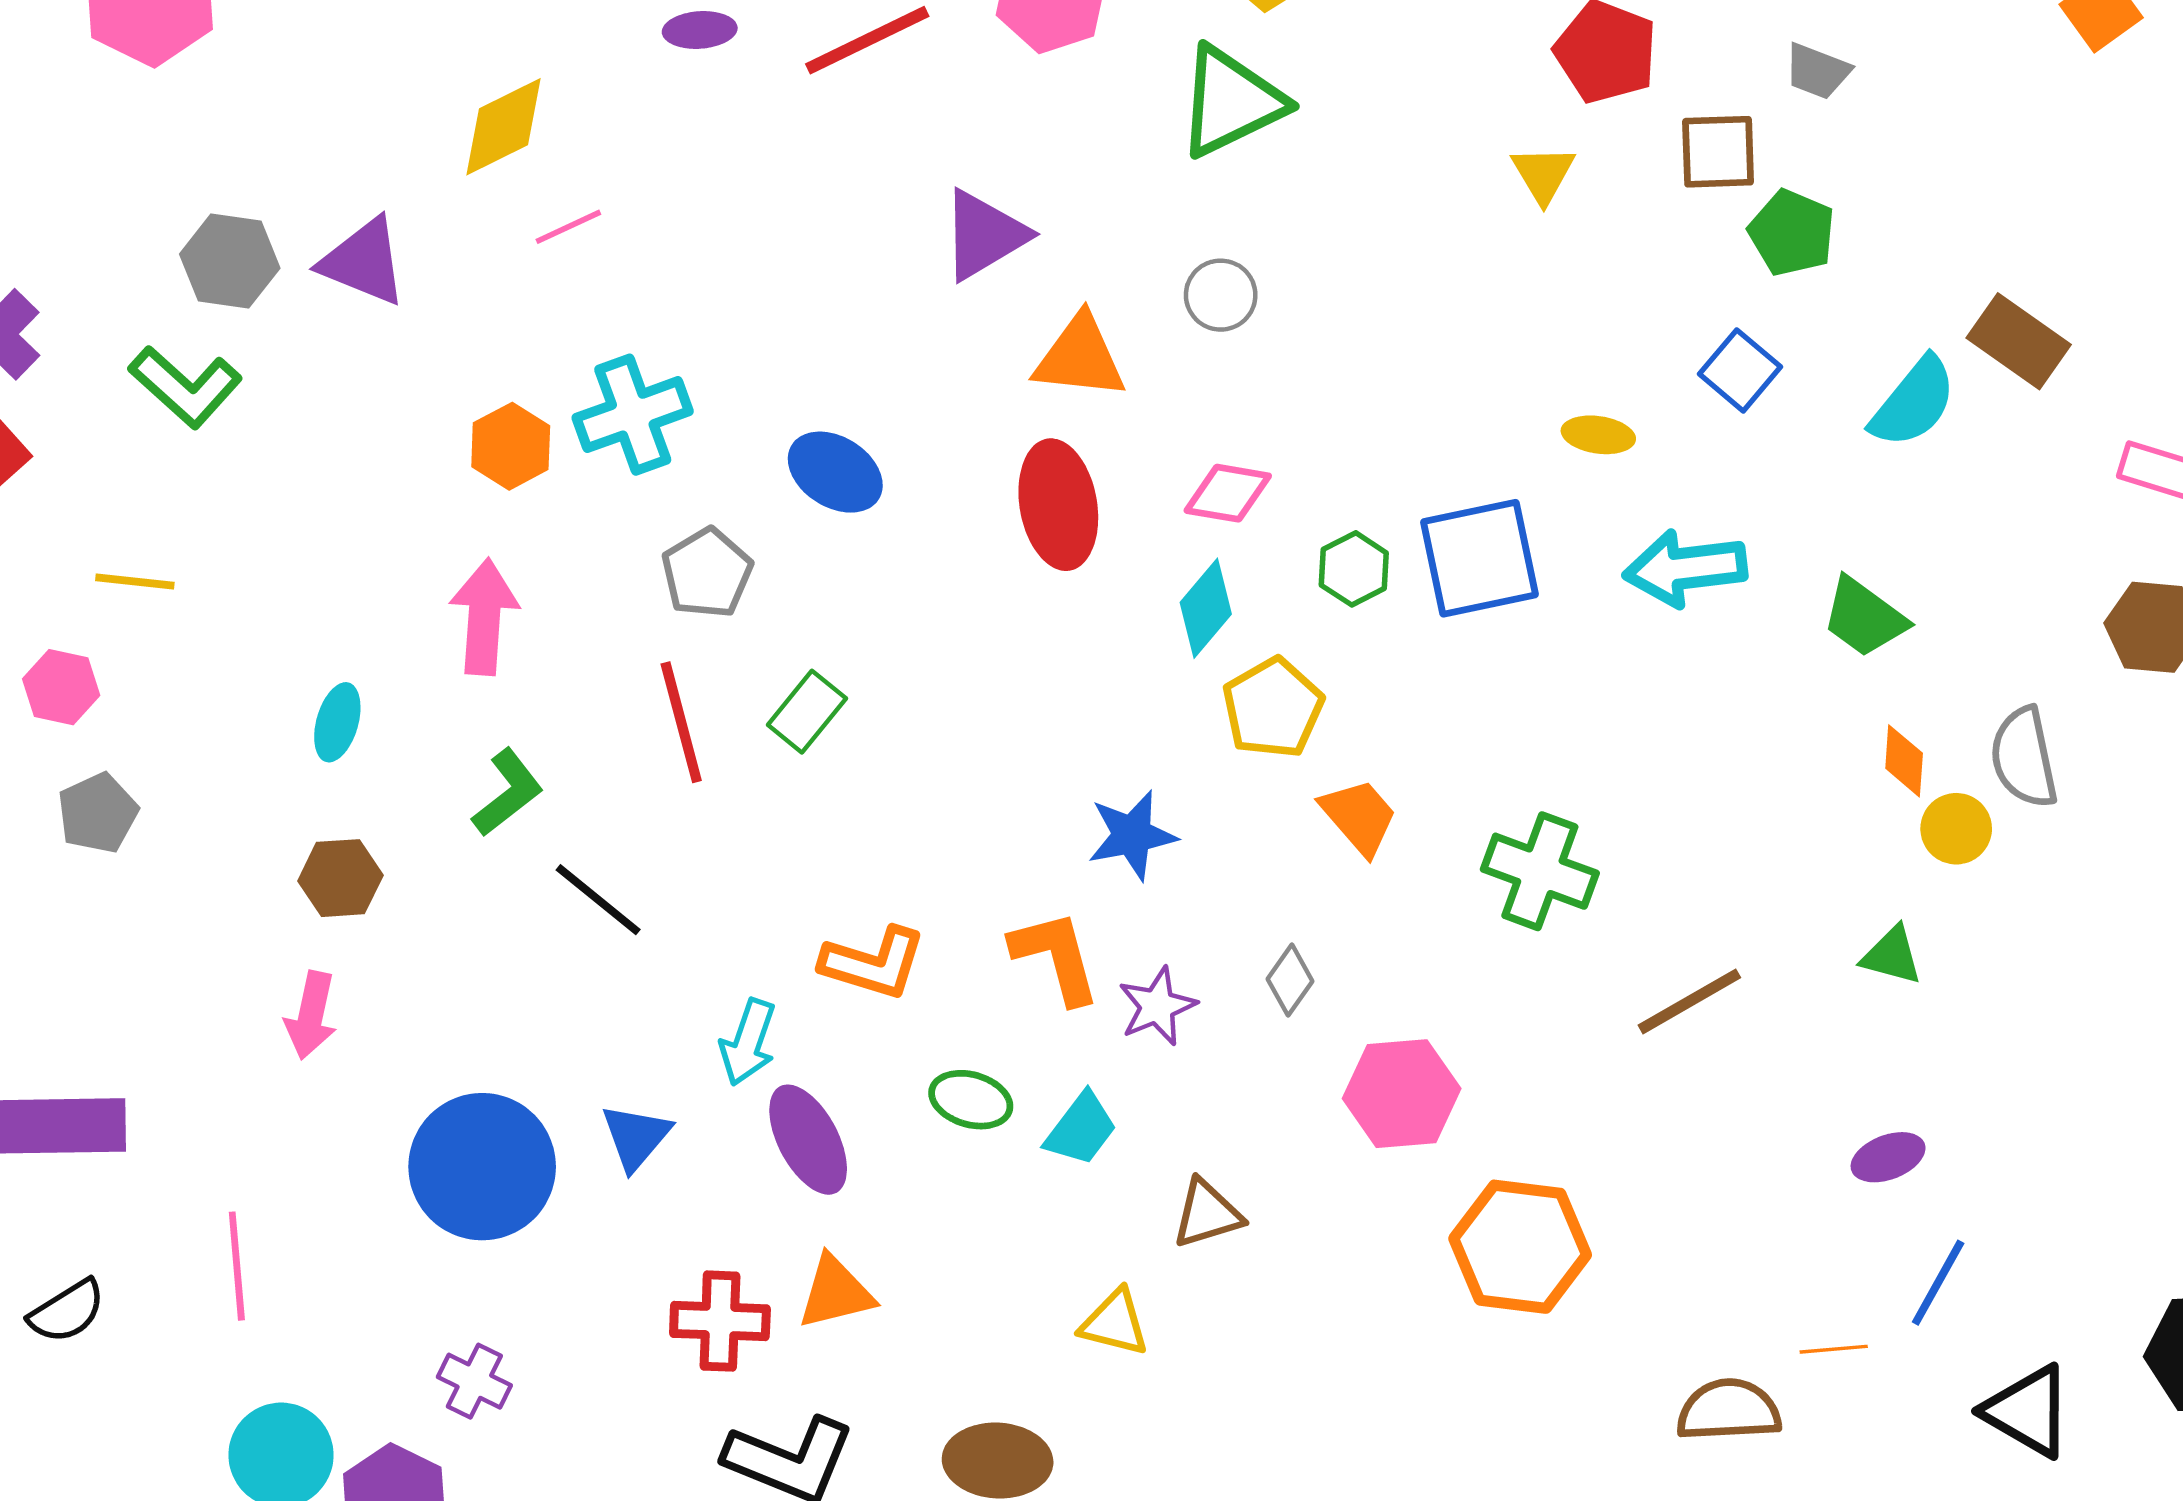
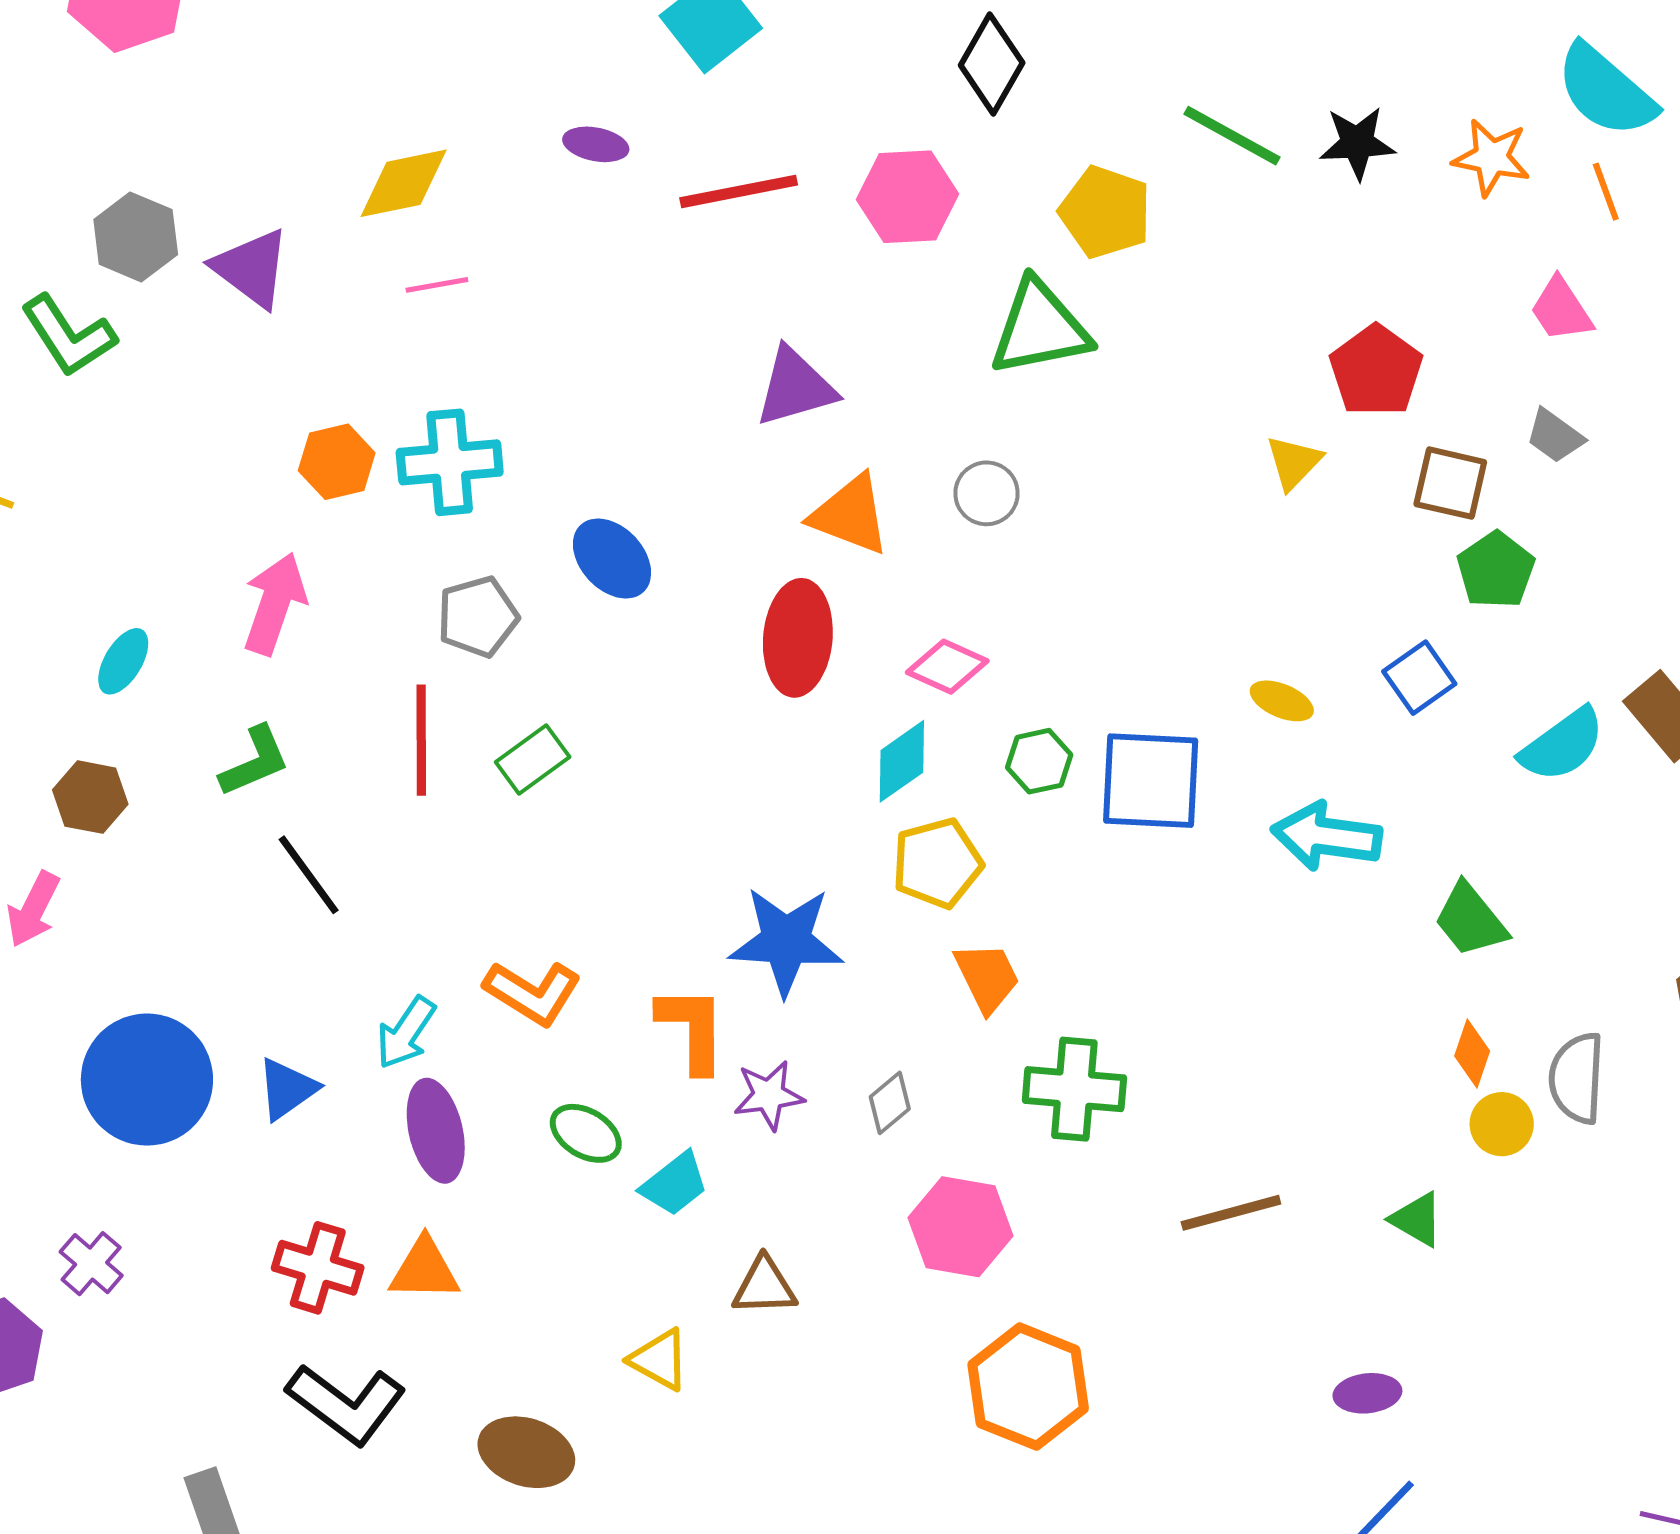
blue star: (1132, 835) -> (786, 941), size x1.4
green cross: (1540, 871) -> (1074, 1089), moved, turned -30

